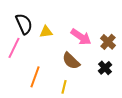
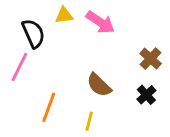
yellow triangle: (46, 32) -> (64, 15), moved
pink arrow: (81, 37) -> (100, 22), moved

